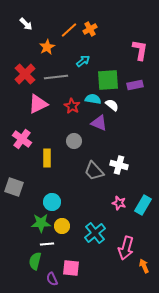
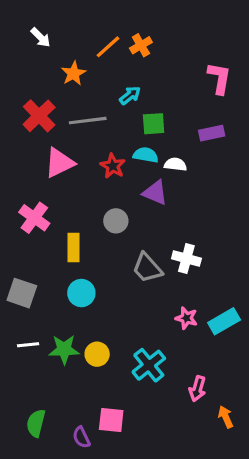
green square: (108, 80) -> (154, 124), moved, size x0.7
white semicircle: (112, 105) -> (175, 164), turned -32
cyan circle: (52, 202) -> (81, 293), moved
cyan rectangle: (143, 205) -> (224, 321), turned 30
white line: (47, 244) -> (28, 345), moved
pink arrow: (126, 248) -> (197, 389), size x0.7
green semicircle: (35, 261) -> (36, 423), moved

